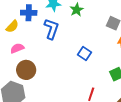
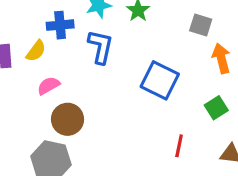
blue square: (84, 53) -> (160, 80), size x1.6

